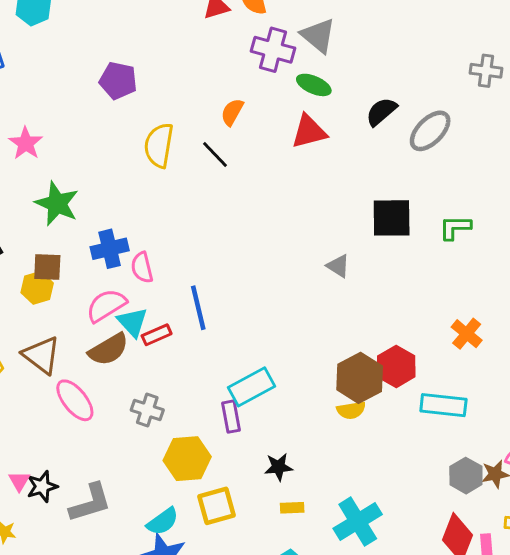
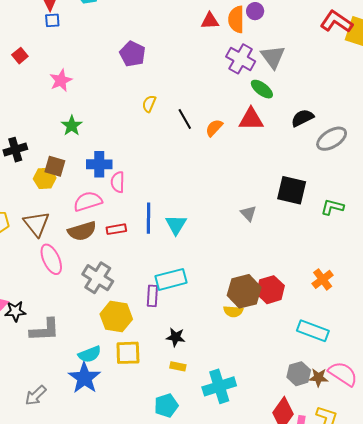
orange semicircle: (232, 112) -> (214, 128), moved
yellow semicircle: (159, 145) -> (149, 104), size x0.6
green star: (57, 204) -> (72, 126), size x0.7
cyan triangle: (132, 322) -> (176, 225), moved
cyan rectangle: (443, 405) -> (313, 331), moved
gray cross: (147, 410) -> (98, 278), size x1.4

